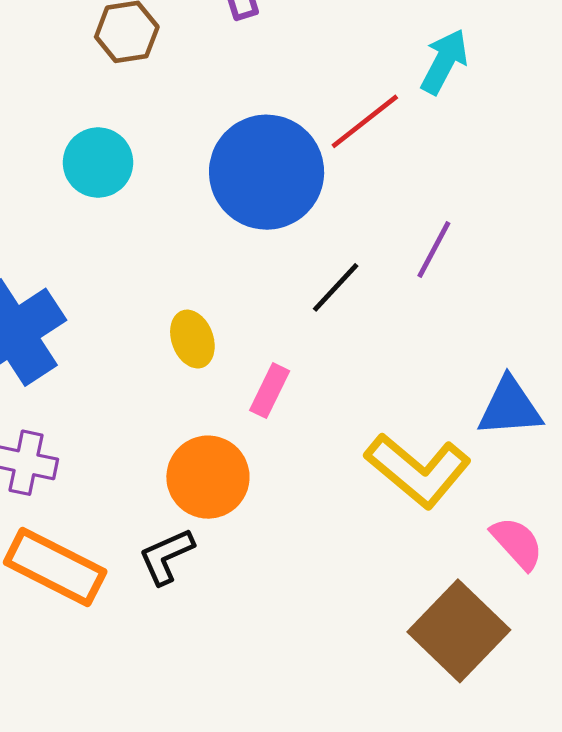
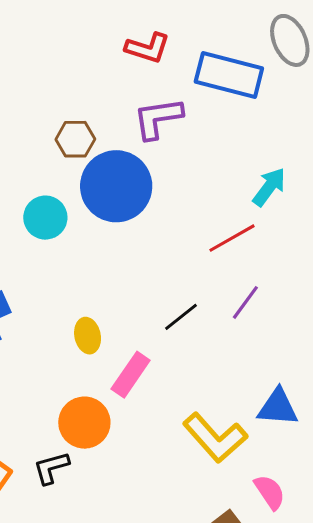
red line: (365, 121) -> (232, 238), moved
blue circle: (267, 172) -> (116, 186), moved
pink rectangle: (270, 391) -> (131, 375), size x1.4

